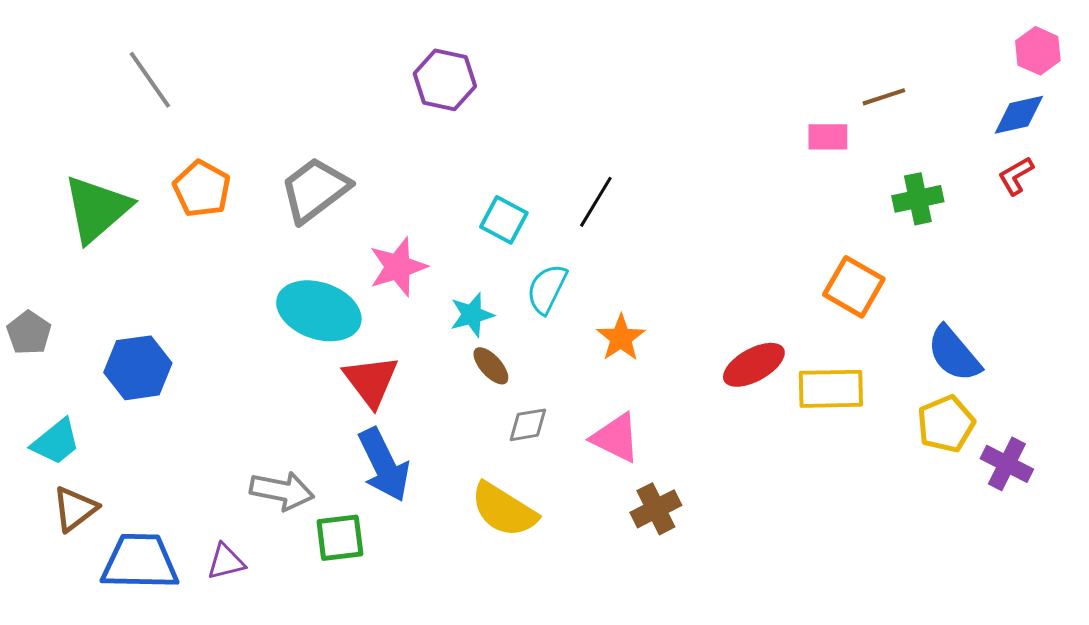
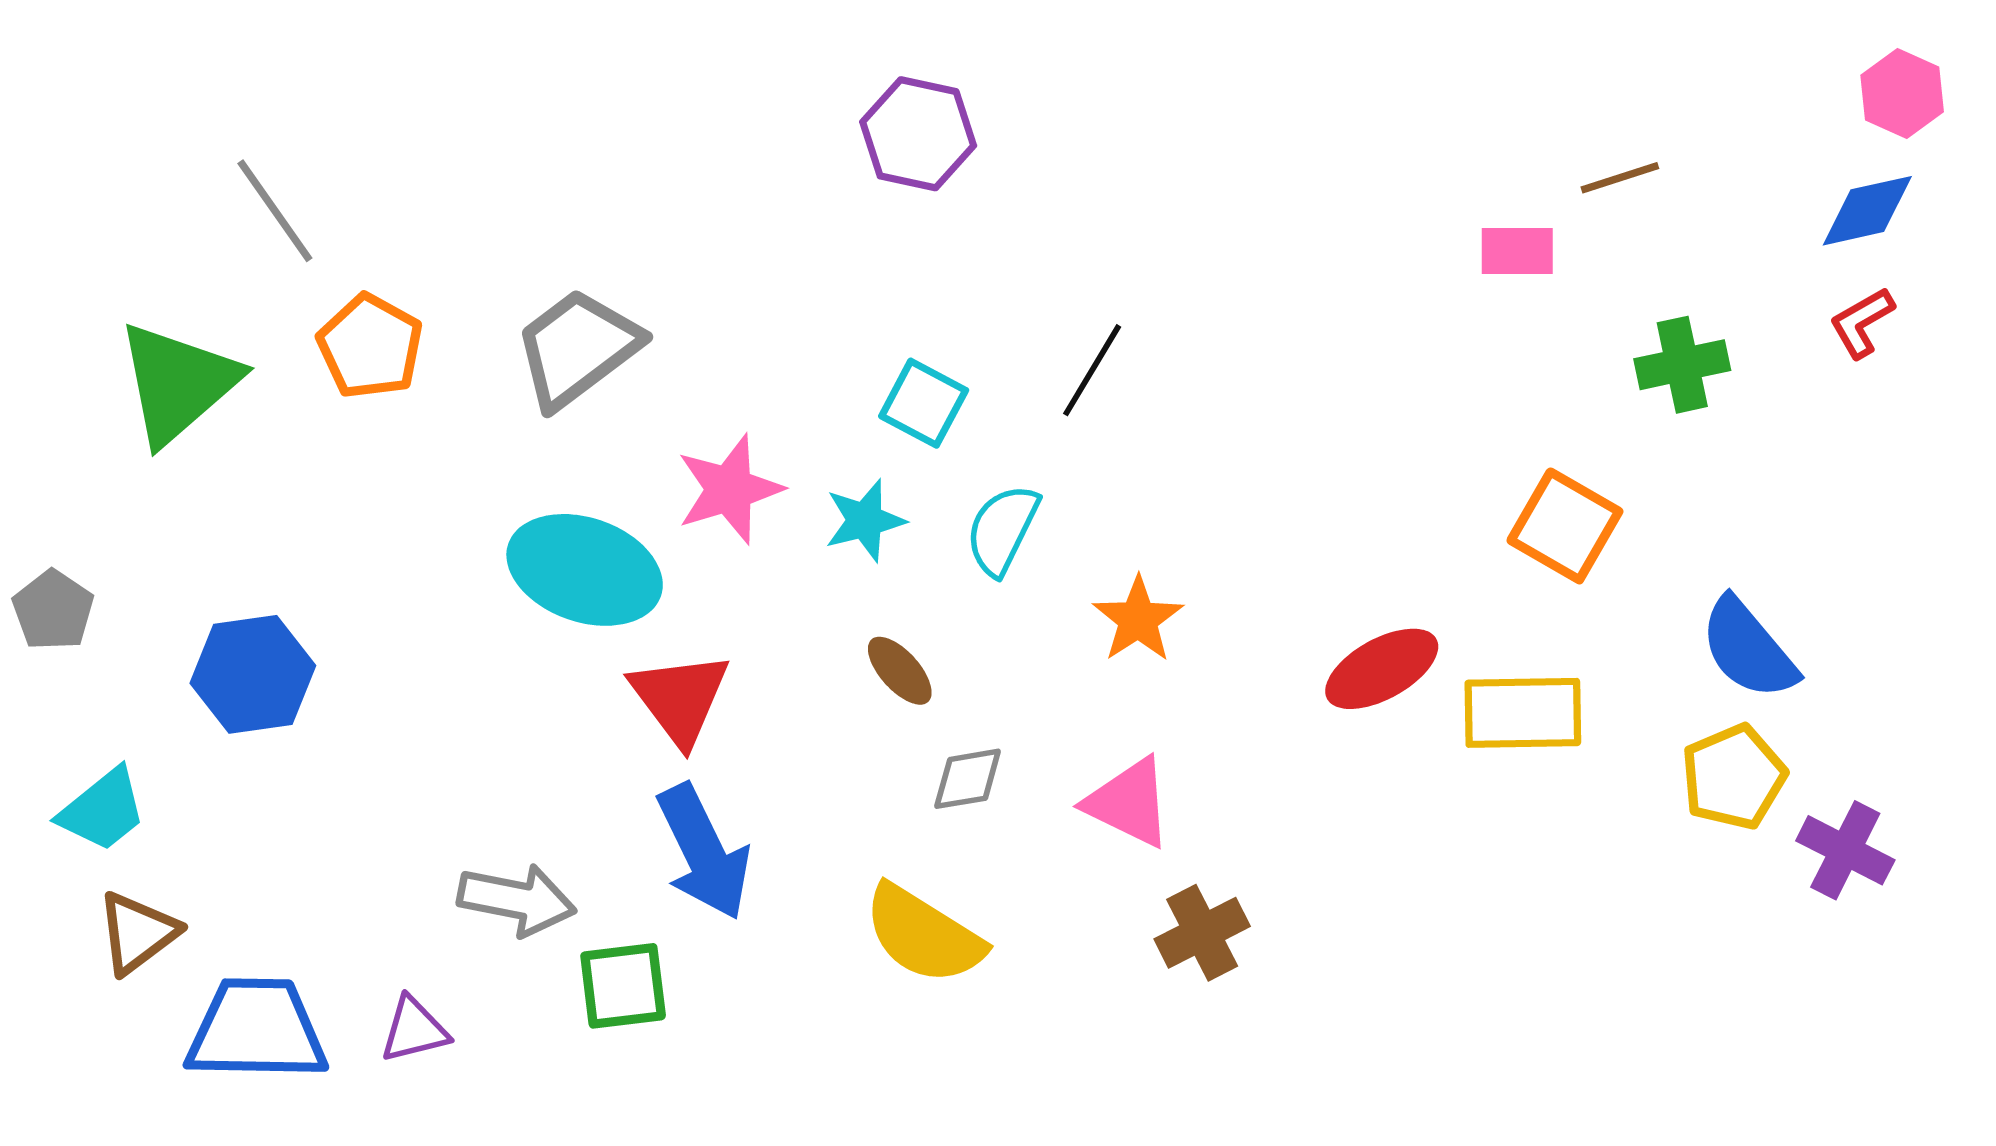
gray line: (150, 80) -> (275, 211), moved
purple hexagon: (445, 80) -> (918, 134), moved
cyan star: (472, 315) -> (865, 520), moved

